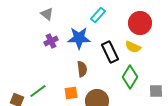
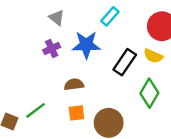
gray triangle: (47, 14) -> (57, 18), moved
black rectangle: (110, 52) -> (125, 62), turned 60
brown semicircle: (82, 69) -> (74, 84), moved, turned -91

